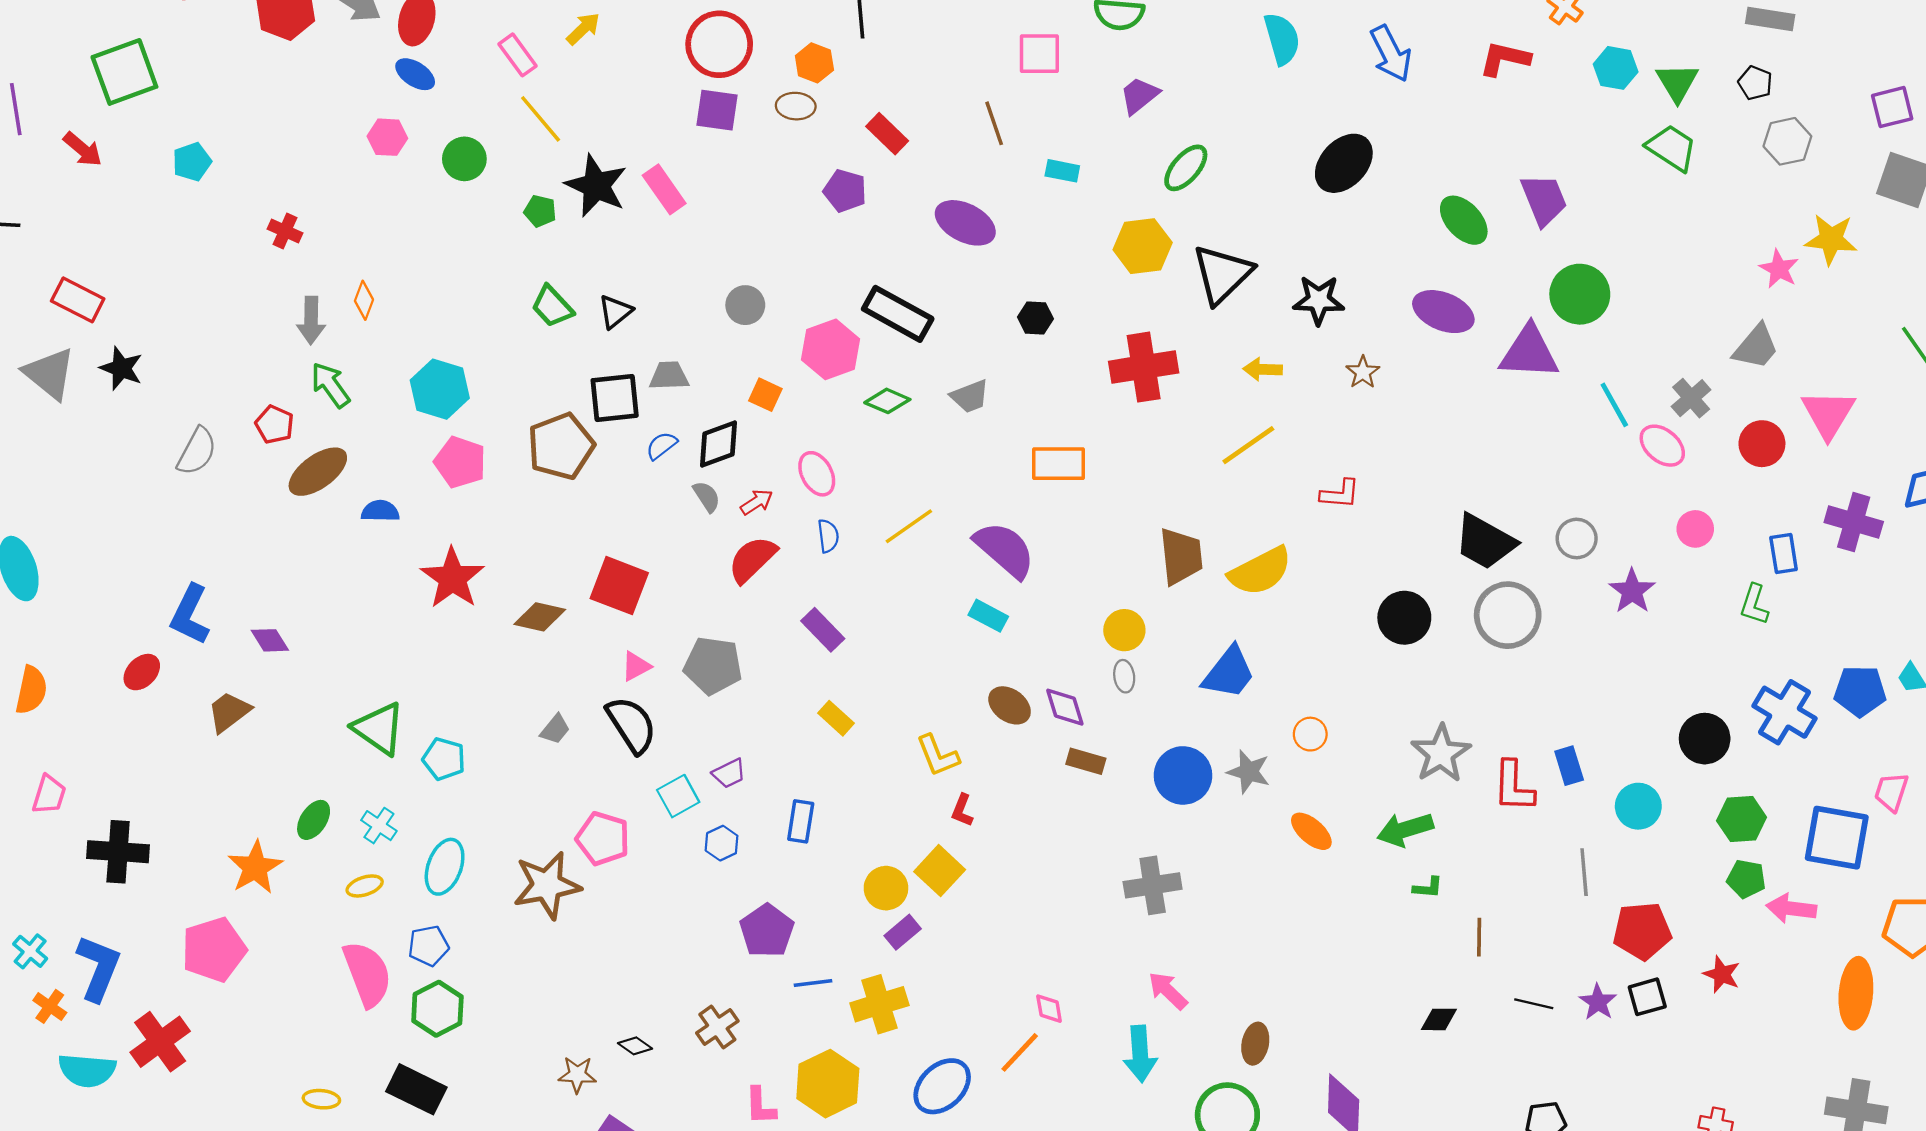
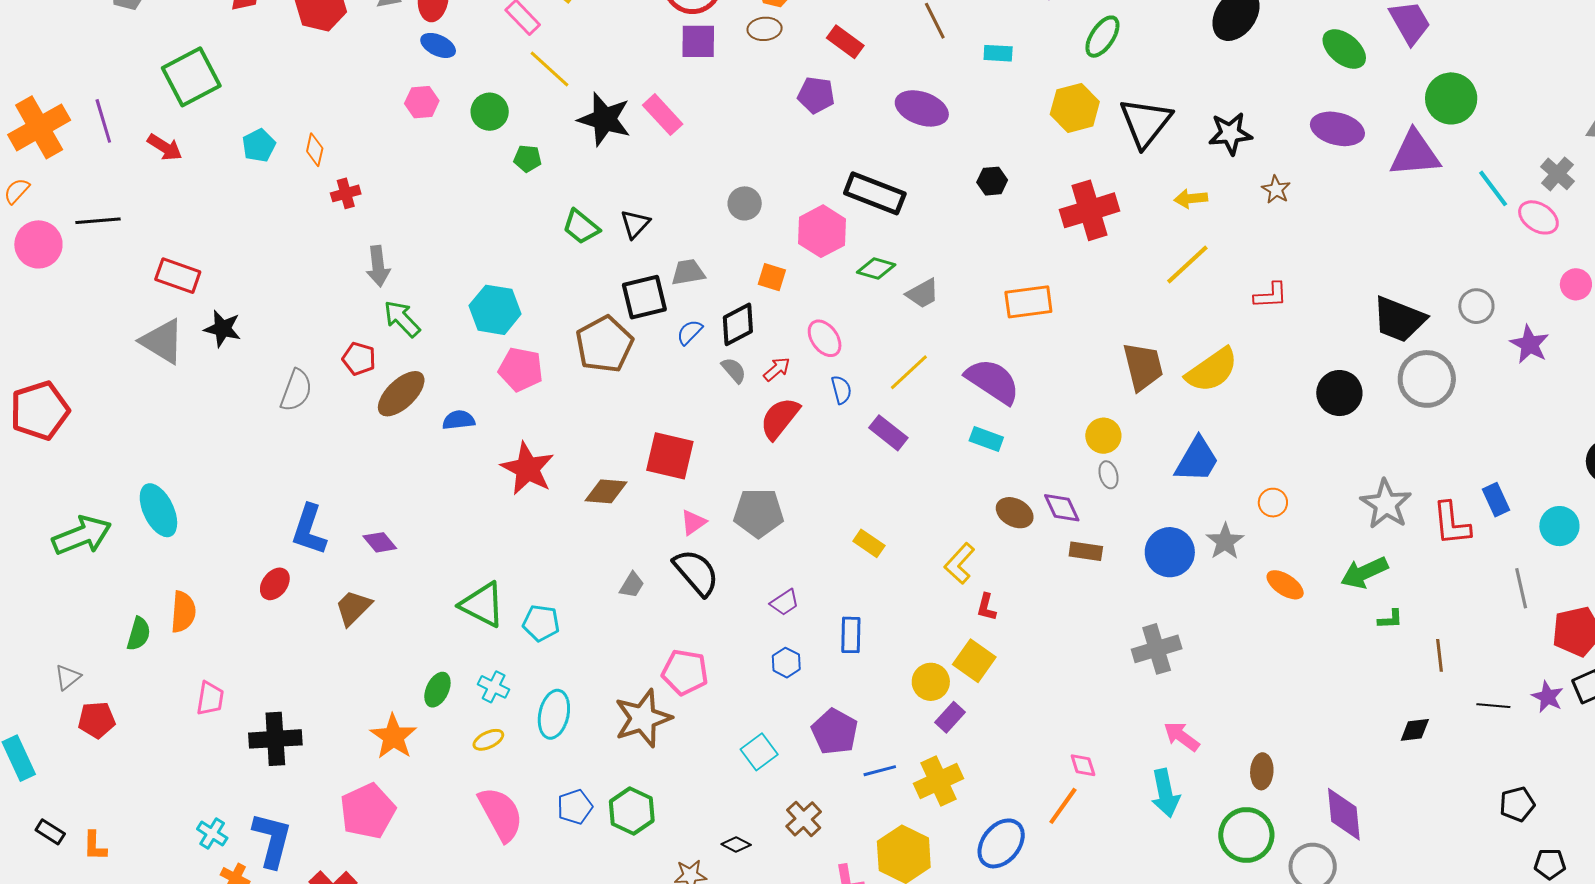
green pentagon: (540, 211) -> (528, 159), moved
red cross: (285, 231) -> (346, 193), turned -32
orange diamond: (364, 300) -> (315, 150), moved
gray trapezoid: (970, 396) -> (923, 294), moved
purple rectangle: (823, 630) -> (888, 433), moved
yellow L-shape: (938, 756) -> (959, 563), turned 72
gray star: (1249, 772) -> (1225, 541), turned 30
cyan square: (678, 796) -> (759, 752), moved
blue pentagon: (428, 946) -> (575, 807), moved
green hexagon: (437, 1009) -> (632, 811), moved

